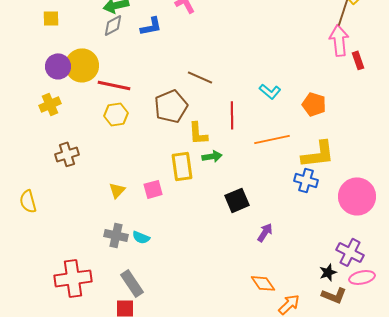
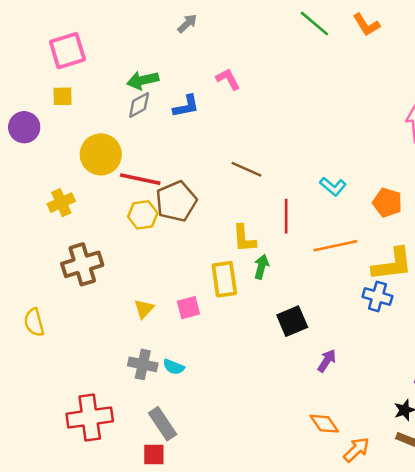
purple circle: (58, 66) -> (24, 127), moved
brown pentagon: (171, 106) -> (176, 201), moved
brown cross: (67, 154) -> (82, 264), size x1.4
green arrow: (212, 156) -> (261, 267), turned -66

